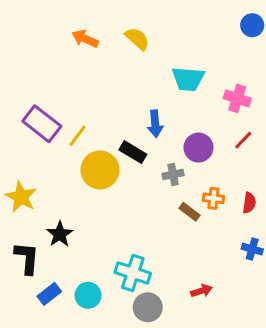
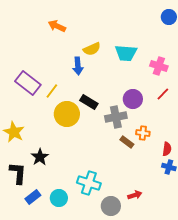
yellow semicircle: (137, 39) -> (92, 49), moved, turned 114
blue arrow: (155, 124) -> (78, 66), moved
gray cross: (173, 174) -> (116, 117), size x1.5
red semicircle: (249, 203) -> (167, 149), moved
gray circle: (148, 307) -> (111, 206), moved

